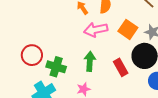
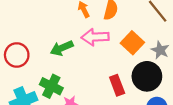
green arrow: (90, 61) -> (62, 48), moved, turned -126
green cross: (56, 67) -> (51, 86), moved

